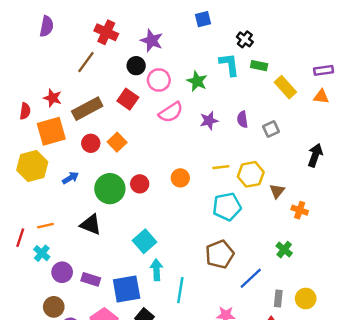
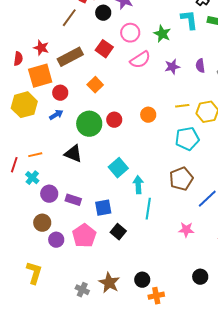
black circle: (136, 66) -> (103, 13), moved
red circle: (91, 143) -> (60, 93), moved
cyan arrow: (156, 270) -> (138, 185), moved
blue square: (127, 289) -> (103, 208), size x0.7

